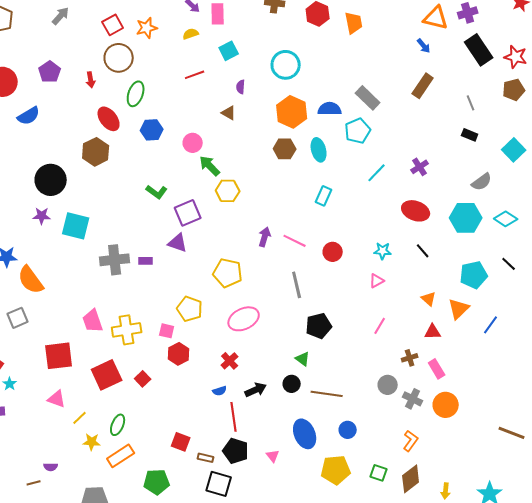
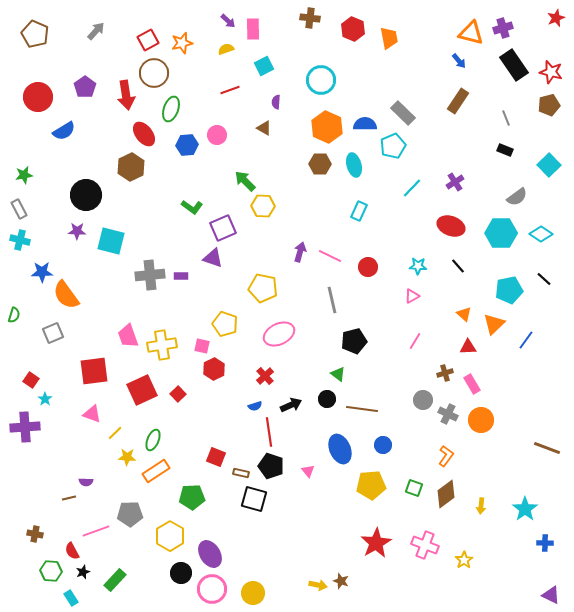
red arrow: (91, 80) -> (126, 95), size x1.8
pink circle: (193, 143) -> (217, 135), moved

